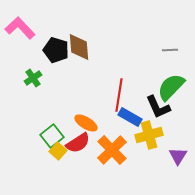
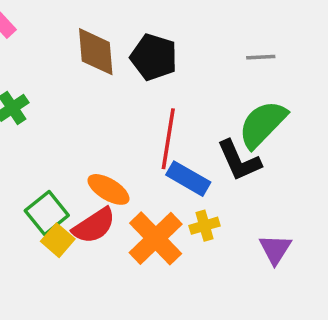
black pentagon: (56, 50) -> (154, 57), moved
yellow cross: (149, 135) -> (205, 226), moved, size x0.6

